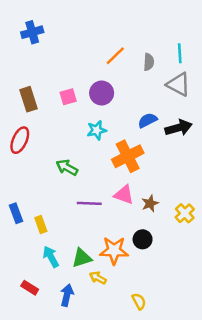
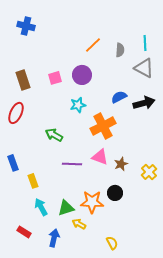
blue cross: (32, 32) -> (26, 26), turned 30
blue rectangle: (16, 213) -> (13, 163), moved

